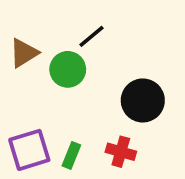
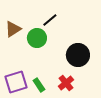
red cross: (121, 152) -> (66, 83), turned 35
green rectangle: (71, 155) -> (39, 85), turned -56

